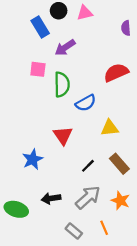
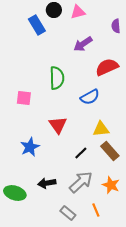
purple arrow: (65, 48) -> (83, 44), moved
pink square: (38, 69) -> (24, 98), moved
blue semicircle: (86, 103) -> (90, 97), moved
yellow triangle: (110, 128) -> (101, 129), moved

